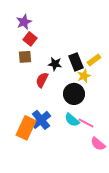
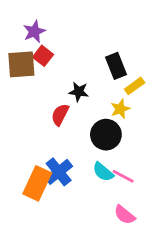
brown square: (25, 57) -> (21, 64), moved, size x1.5
black rectangle: (76, 62) -> (116, 66), moved
pink semicircle: (98, 144) -> (125, 215), moved

